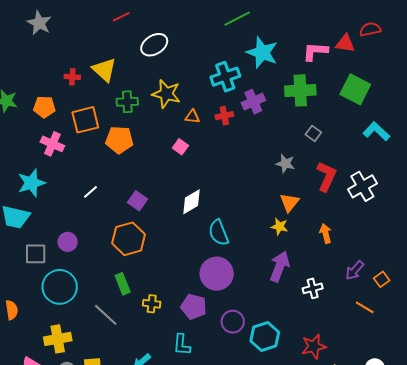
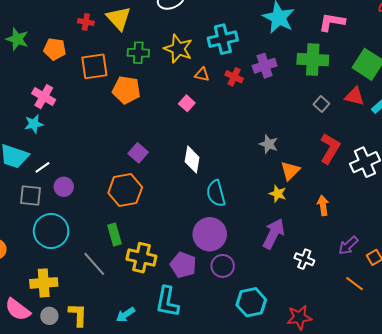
red triangle: (345, 43) -> (355, 96), moved
cyan cross: (225, 77) -> (223, 39), moved
red cross: (224, 116) -> (234, 77), turned 30
pink cross: (52, 144) -> (44, 97), moved
gray star: (285, 164) -> (269, 144), moved
cyan star: (31, 183) -> (34, 124), size x0.7
white line: (90, 192) -> (42, 167), moved
white diamond: (191, 202) -> (192, 160), turned -56
white cross: (313, 288) -> (304, 259), turned 30
yellow cross: (152, 304) -> (141, 258), size x1.6
purple circle: (233, 322) -> (223, 266), moved
cyan L-shape: (182, 345) -> (167, 302), size x1.4

